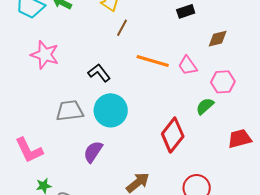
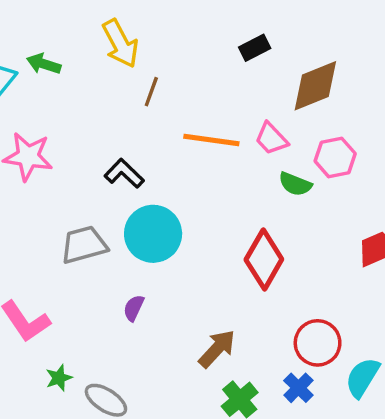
brown diamond: (218, 39) -> (315, 86), size x1.6
green semicircle: (205, 106) -> (295, 184), moved, turned -108
purple semicircle: (93, 152) -> (134, 308), size x0.7

